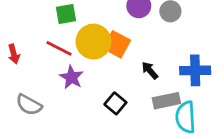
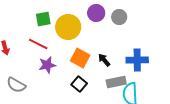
yellow circle: (93, 42) -> (68, 27), moved
orange square: (117, 44) -> (80, 58), moved
purple star: (71, 77) -> (47, 65), turned 30

